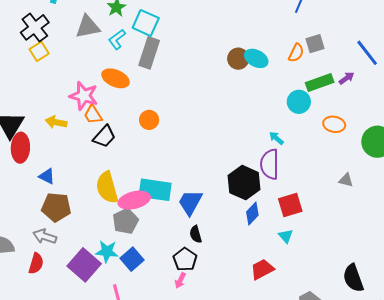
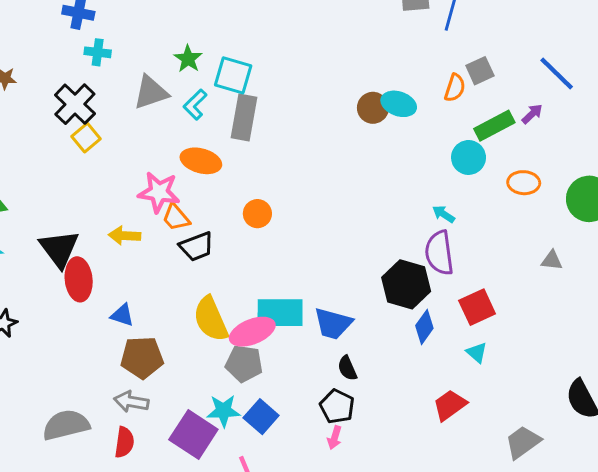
black trapezoid: (104, 137) -> (197, 246), turned 35
blue trapezoid: (190, 202) -> (333, 324), turned -96
gray pentagon: (125, 221) -> (244, 364), turned -30

